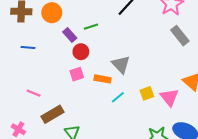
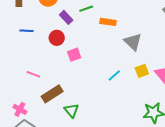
red circle: (81, 52) -> (57, 38), moved
gray triangle: (121, 64) -> (133, 42), moved
orange rectangle: (102, 79) -> (108, 22), moved

